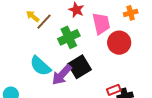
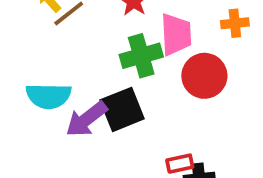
green cross: (69, 37) -> (141, 56), moved
cyan semicircle: (40, 66) -> (49, 96), turned -50

